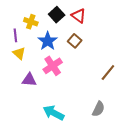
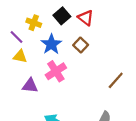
purple line: (15, 35) -> (17, 37), turned -40
yellow triangle: (19, 53) -> (20, 56), turned -32

